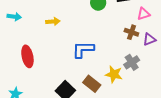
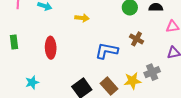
brown cross: (131, 32) -> (137, 39), moved
yellow star: (114, 74) -> (132, 81), turned -30

